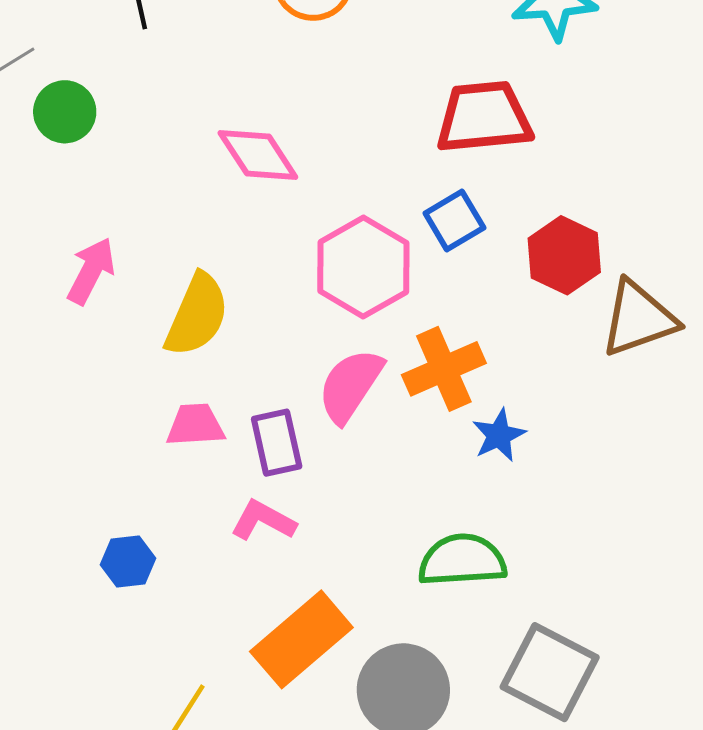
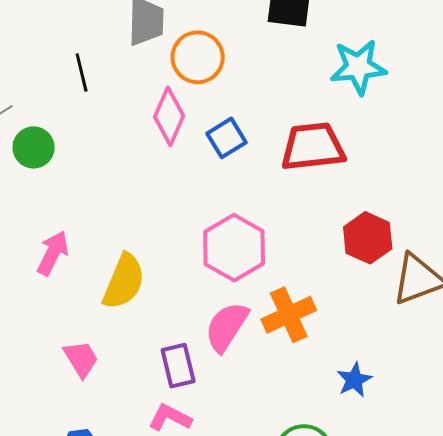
pink diamond: (258, 155) -> (169, 116), moved, turned 58
blue square: (454, 221) -> (226, 138), moved
pink trapezoid: (195, 425) -> (81, 359), moved, turned 63
blue star: (499, 435) -> (354, 380), moved

